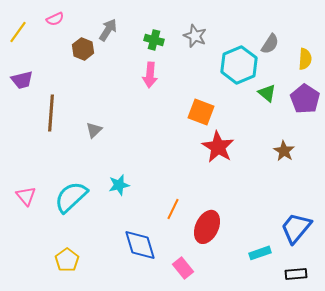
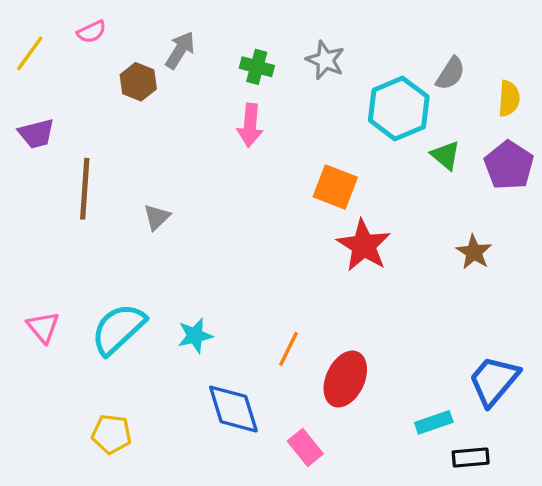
cyan star: (119, 185) -> (195, 336), moved
yellow pentagon: (67, 260) -> (112, 434), turned -30
black rectangle: (296, 274) -> (471, 457), moved

